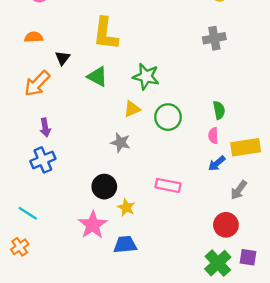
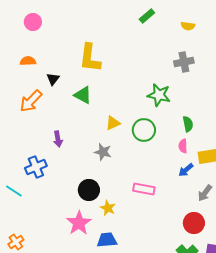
green star: (146, 77) -> (159, 95), moved
purple arrow: (45, 127) -> (58, 139), moved
cyan line: (28, 213) -> (14, 191), moved

